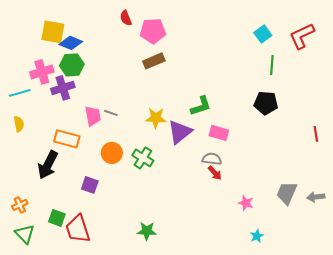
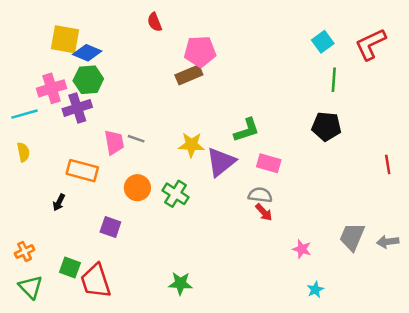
pink pentagon: (153, 31) -> (200, 52), moved
black arrow: (48, 165) -> (59, 202), size x0.5

